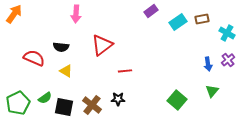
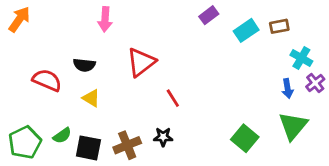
cyan cross: (227, 33) -> (301, 58), moved
red line: (125, 71) -> (173, 98), turned 64
green triangle: (212, 91) -> (293, 126), size x1.6
brown cross: (92, 105) -> (127, 145), turned 30

